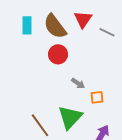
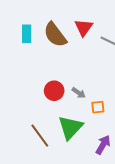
red circle: (58, 54) -> (54, 91), moved

